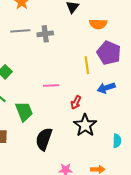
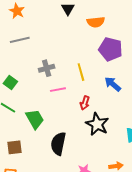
gray cross: (45, 34) -> (47, 68), moved
yellow line: (87, 65) -> (81, 72), moved
blue arrow: (106, 88) -> (113, 84), turned 66

